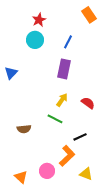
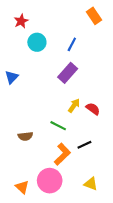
red star: (39, 20) -> (21, 21), moved
purple rectangle: (64, 69) -> (68, 73), turned 30
yellow arrow: (62, 100) -> (74, 106), moved
orange L-shape: (67, 156) -> (62, 154), moved
pink circle: (47, 171) -> (50, 181), size x1.5

